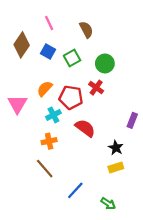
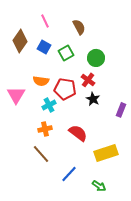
orange semicircle: (45, 89) -> (41, 81), turned -126
red semicircle: (85, 128) -> (78, 133), moved
black star: (116, 148) -> (93, 99), moved
yellow rectangle: (116, 167) -> (106, 153), size x1.6

